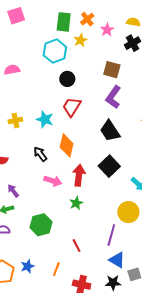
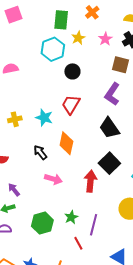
orange cross: (87, 19) -> (92, 12), moved
pink star: (107, 30) -> (105, 39), moved
brown square: (112, 70) -> (121, 65), moved
black circle: (67, 79) -> (72, 71), moved
red arrow: (79, 175) -> (90, 181), moved
green star: (76, 203) -> (71, 217), moved
purple line: (111, 235) -> (94, 225), moved

